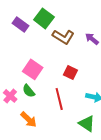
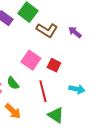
pink square: (33, 69) -> (31, 60), moved
green triangle: (87, 124) -> (56, 115), moved

